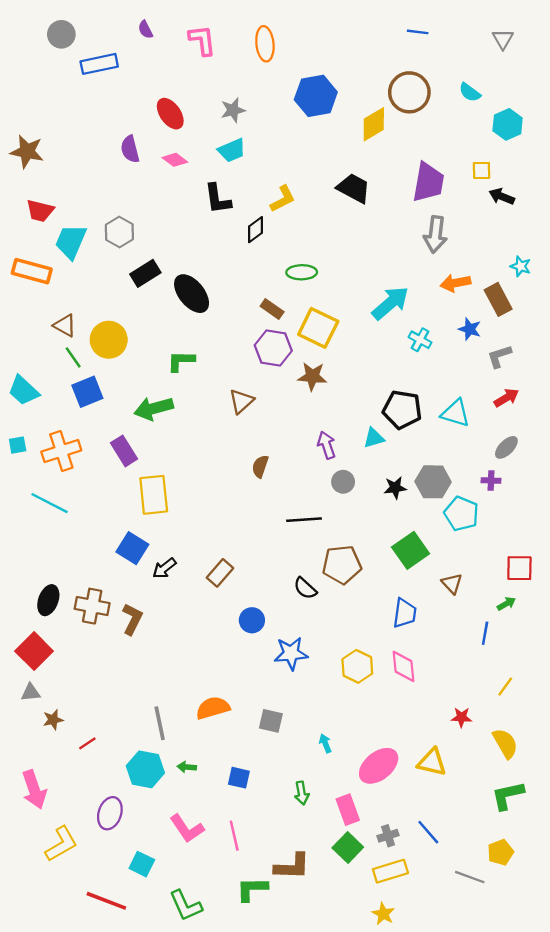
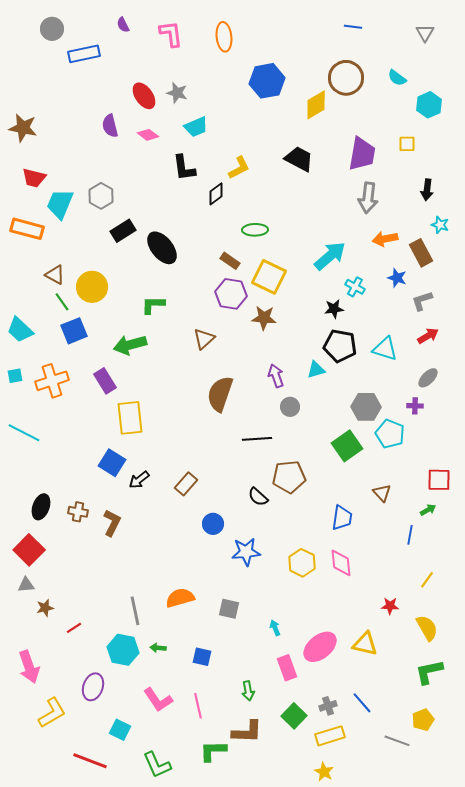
gray star: (233, 110) -> (177, 93), moved, turned 30
black arrow: (502, 196) -> (427, 190), moved, turned -105
brown semicircle: (260, 466) -> (220, 394), size x1.8
black star: (395, 488) -> (334, 309), moved
cyan line: (50, 503) -> (24, 433), moved
green square: (411, 550) -> (347, 446), moved
brown cross: (92, 606) -> (78, 512), size x0.7
green arrow: (302, 793) -> (248, 691), moved
pink rectangle: (348, 810) -> (287, 668), moved

